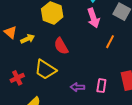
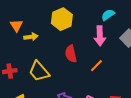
orange line: (110, 42) -> (96, 66), moved
red semicircle: (61, 46) -> (71, 54), moved

